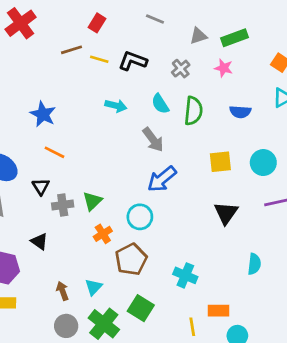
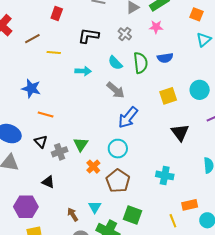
brown line: (72, 50) -> (32, 39), moved
yellow line: (99, 59) -> (54, 52), moved
blue semicircle: (240, 112) -> (165, 58), moved
cyan cross: (185, 275) -> (165, 175), moved

